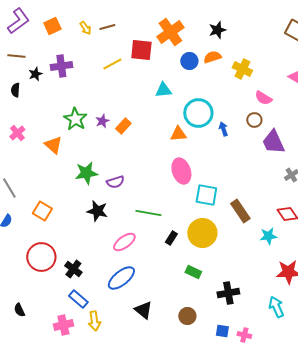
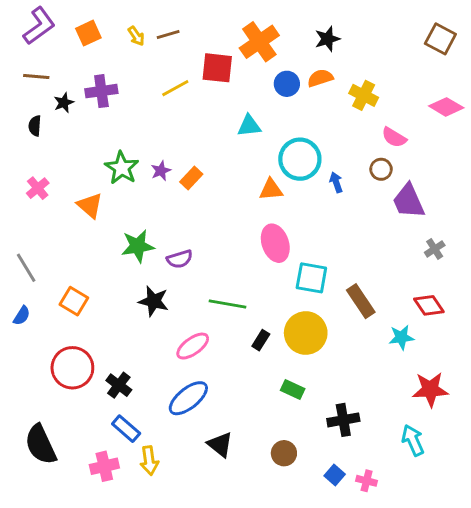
black semicircle: (19, 310) -> (41, 445), size x2.0
blue square: (222, 331) -> (335, 475), turned 32

